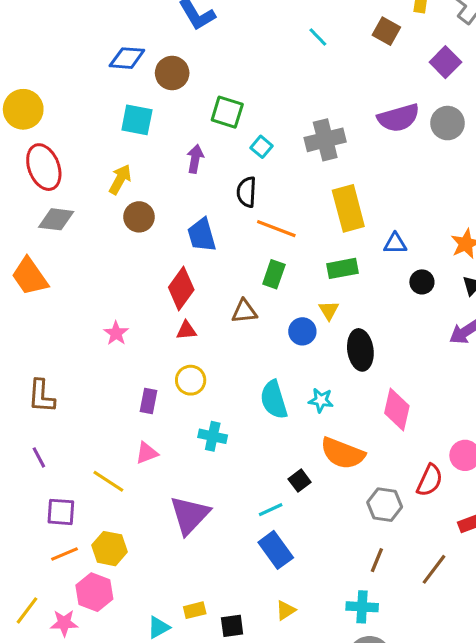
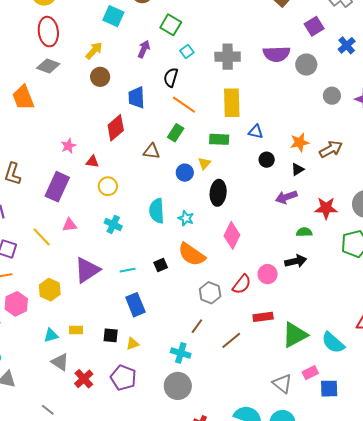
red triangle: (186, 330) -> (92, 162), moved
purple rectangle: (149, 401) -> (57, 187), moved, size x1.8
cyan line: (271, 510) -> (128, 270), moved
yellow hexagon: (109, 549) -> (50, 290), moved
black square: (232, 626) -> (111, 335), moved

